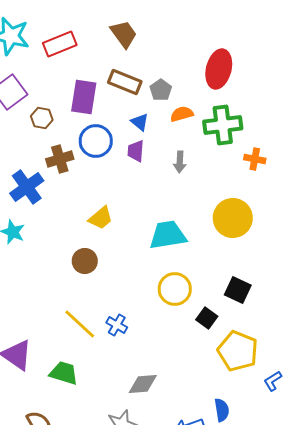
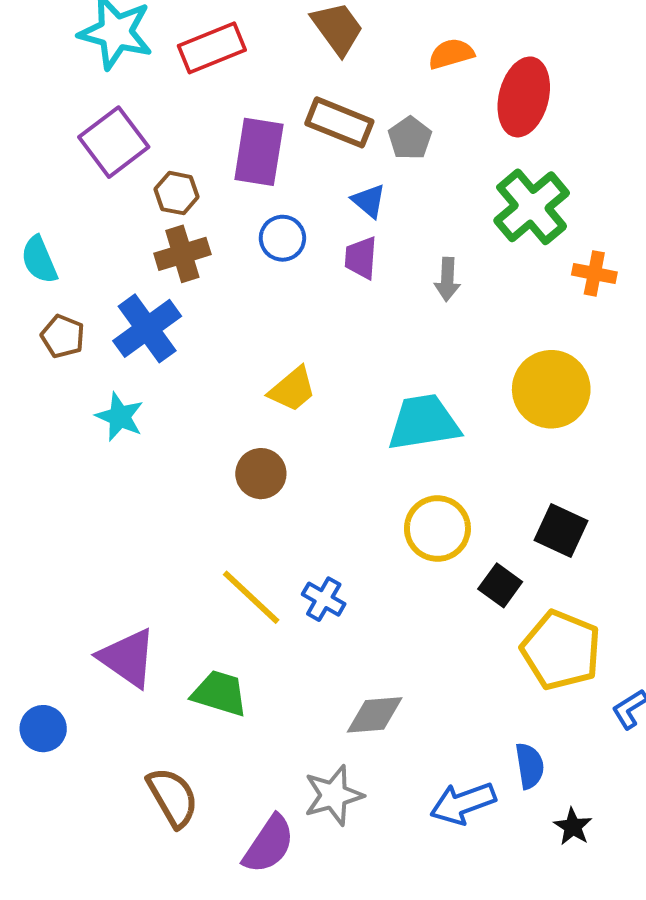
orange semicircle: (182, 114) -> (451, 54), moved
green cross: (223, 125) -> (532, 207), turned -33
blue circle: (96, 141) -> (282, 238), size x0.7
brown cross: (60, 159) -> (182, 254), moved

